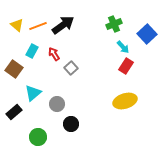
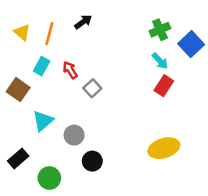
green cross: (114, 24) -> (160, 30), moved
black arrow: (63, 25) -> (83, 22), moved, size x0.6
orange line: (38, 26) -> (49, 34), turned -54
yellow ellipse: (125, 101) -> (164, 148), moved
black rectangle: (14, 112) -> (18, 158), moved

